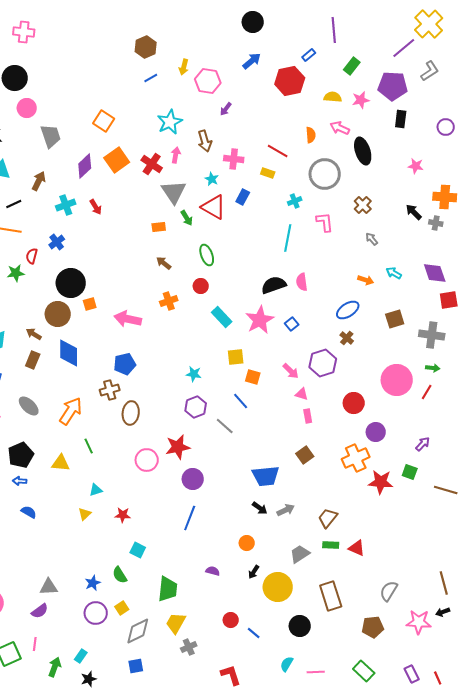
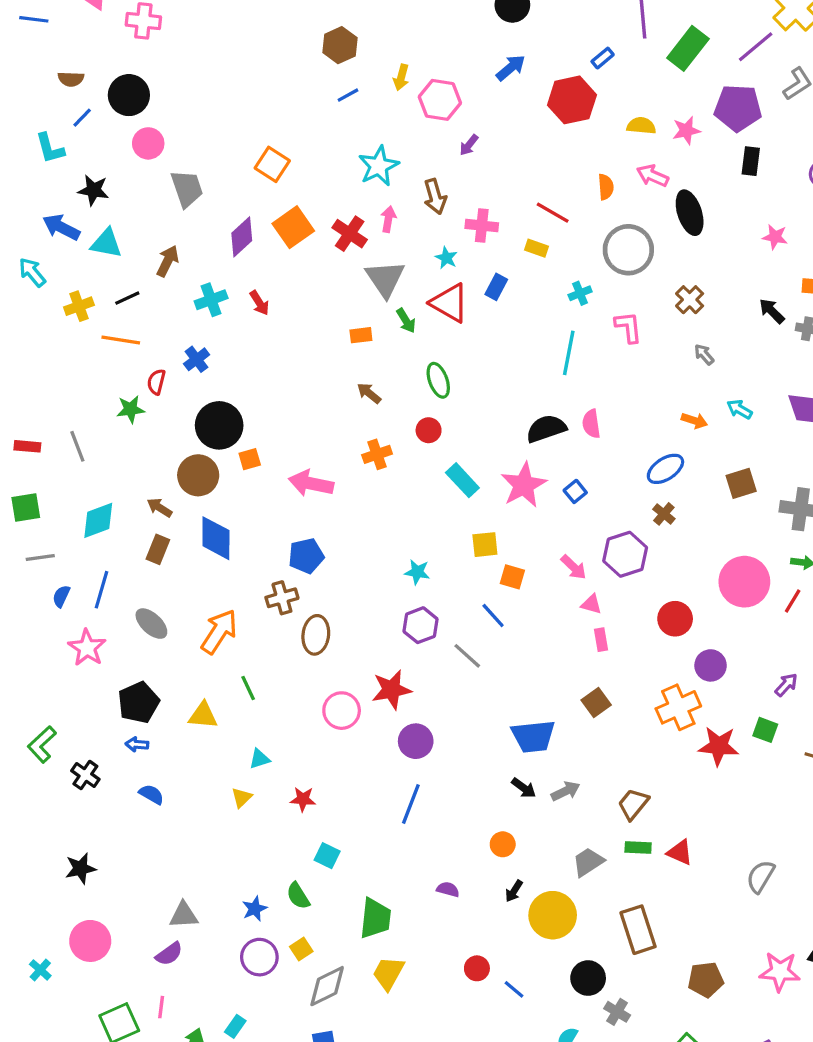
green rectangle: (352, 66) -> (688, 48), moved, size x1.5
gray semicircle: (389, 591) -> (760, 877), moved
gray cross: (189, 647) -> (617, 1012), moved, turned -35

